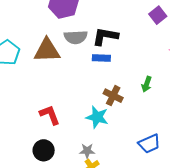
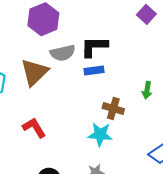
brown triangle: (47, 50) -> (34, 72), turned -32
red L-shape: (50, 115) -> (34, 128), moved

